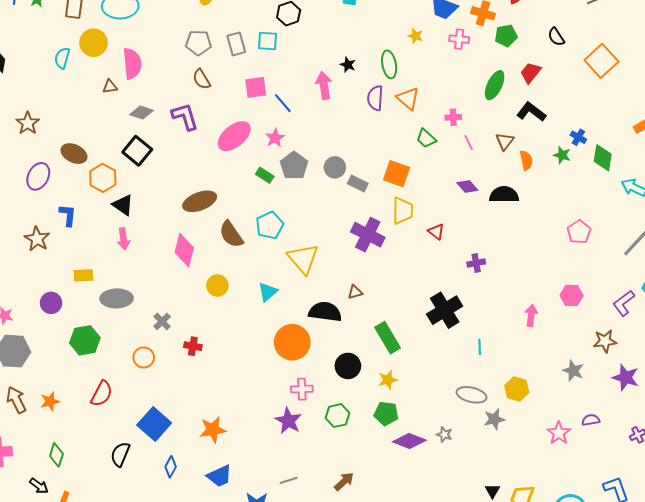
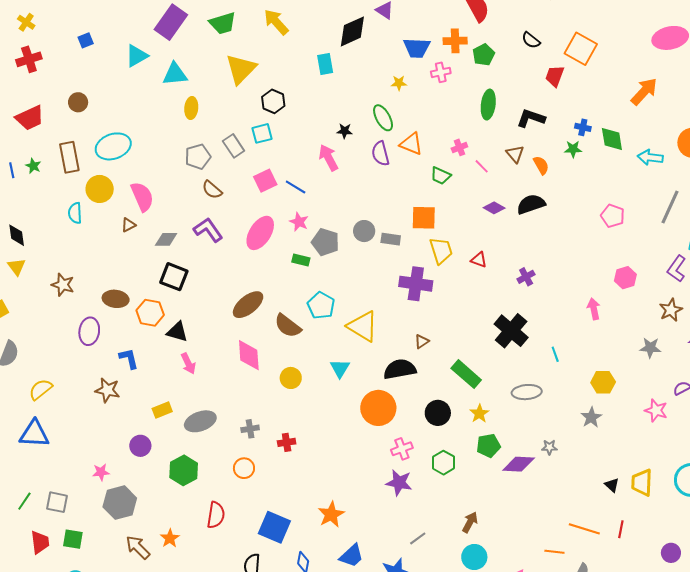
red trapezoid: (531, 73) -> (555, 76), moved
gray cross: (162, 321) -> (250, 429), turned -36
gray ellipse: (472, 395) -> (527, 392), moved

